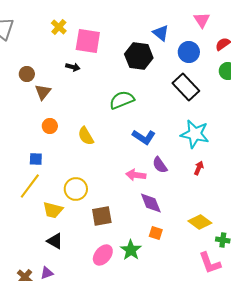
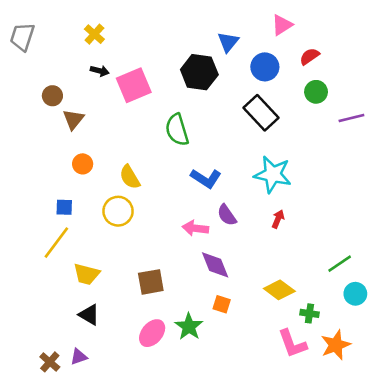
pink triangle: (202, 20) -> (282, 25), turned 30
blue triangle: (161, 33) -> (228, 42), turned 30
pink square: (88, 41) -> (134, 85), moved, turned -32
black arrow: (73, 67) -> (100, 71), moved
green semicircle: (122, 100) -> (177, 130), turned -85
yellow circle: (76, 189) -> (118, 211), moved

